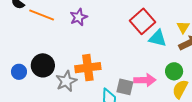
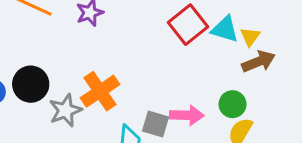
cyan triangle: (158, 38) -> (225, 29), moved
orange cross: (88, 68) -> (100, 91), turned -30

